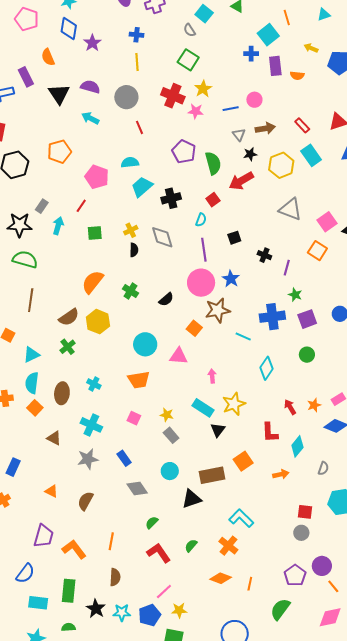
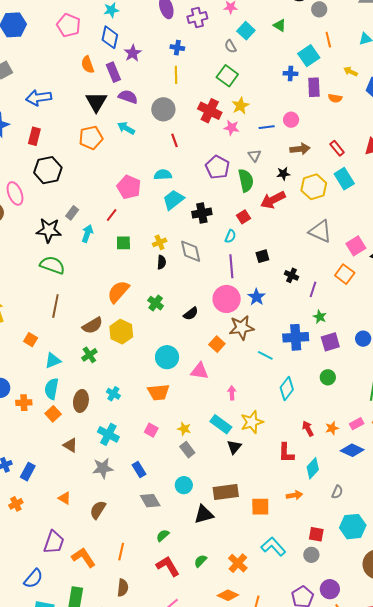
purple rectangle: (26, 77) -> (113, 72), moved
gray triangle: (239, 135) -> (254, 156), moved
orange pentagon: (59, 152) -> (91, 138), moved
orange square: (243, 461) -> (260, 507), moved, turned 30
cyan L-shape: (241, 518) -> (273, 547), moved

